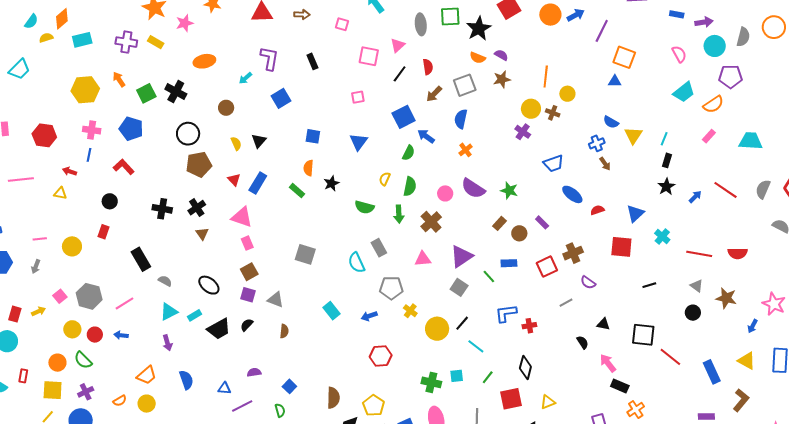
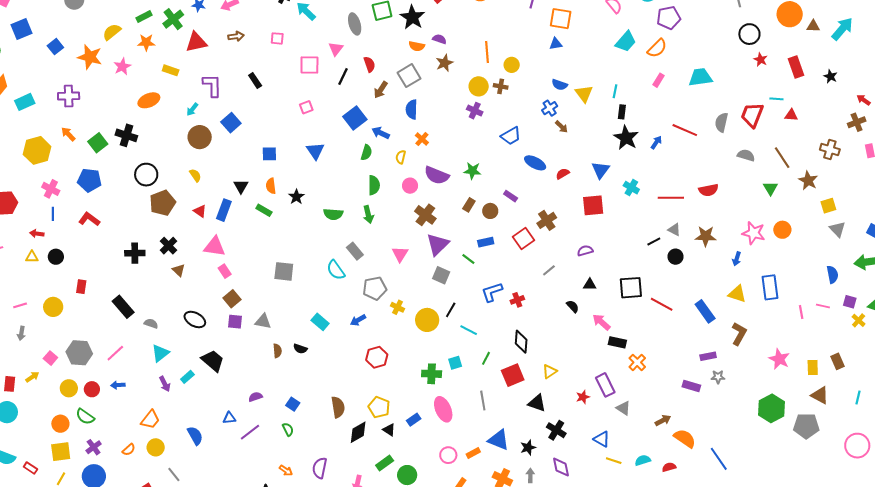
yellow rectangle: (156, 42) -> (171, 70), moved
brown circle: (226, 108) -> (200, 137), moved, size x1.5
pink cross: (92, 130) -> (51, 189), turned 30
black triangle: (259, 141) -> (241, 186), moved
yellow semicircle: (385, 179) -> (401, 157), moved
black star: (666, 187) -> (626, 138), size x1.4
black circle: (110, 201) -> (56, 257), moved
brown cross: (431, 222) -> (425, 215), moved
pink triangle: (423, 259) -> (400, 254), turned -42
purple semicircle: (588, 283) -> (585, 251), moved, turned 140
black line: (649, 285) -> (654, 242), moved
cyan rectangle: (194, 315) -> (187, 377), moved
black semicircle: (247, 325) -> (300, 349), moved, turned -104
black trapezoid: (219, 329) -> (213, 361), turned -100
red rectangle: (23, 376) -> (30, 468), moved, turned -56
blue semicircle: (186, 380) -> (195, 436), moved

